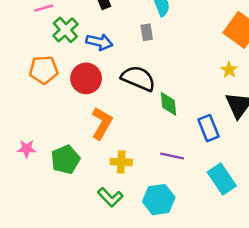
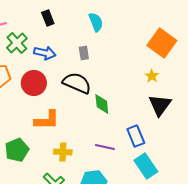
gray rectangle: (147, 32) -> (84, 53), moved
orange L-shape: (102, 123) -> (47, 120), turned 60
blue rectangle: (208, 128) -> (136, 136), moved

